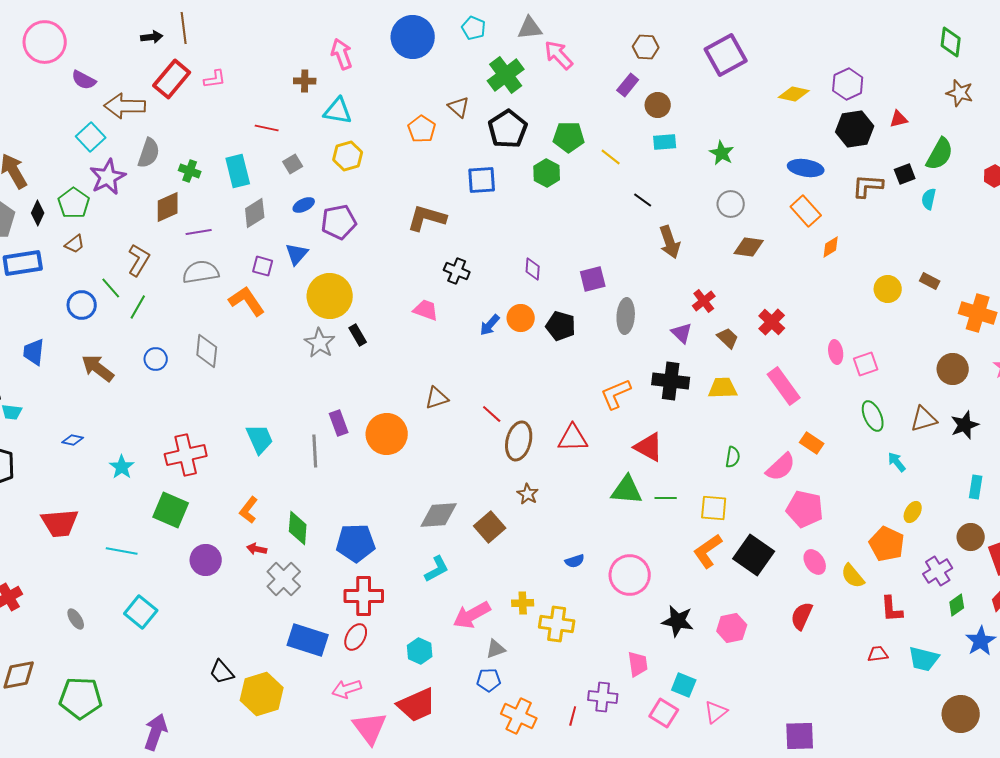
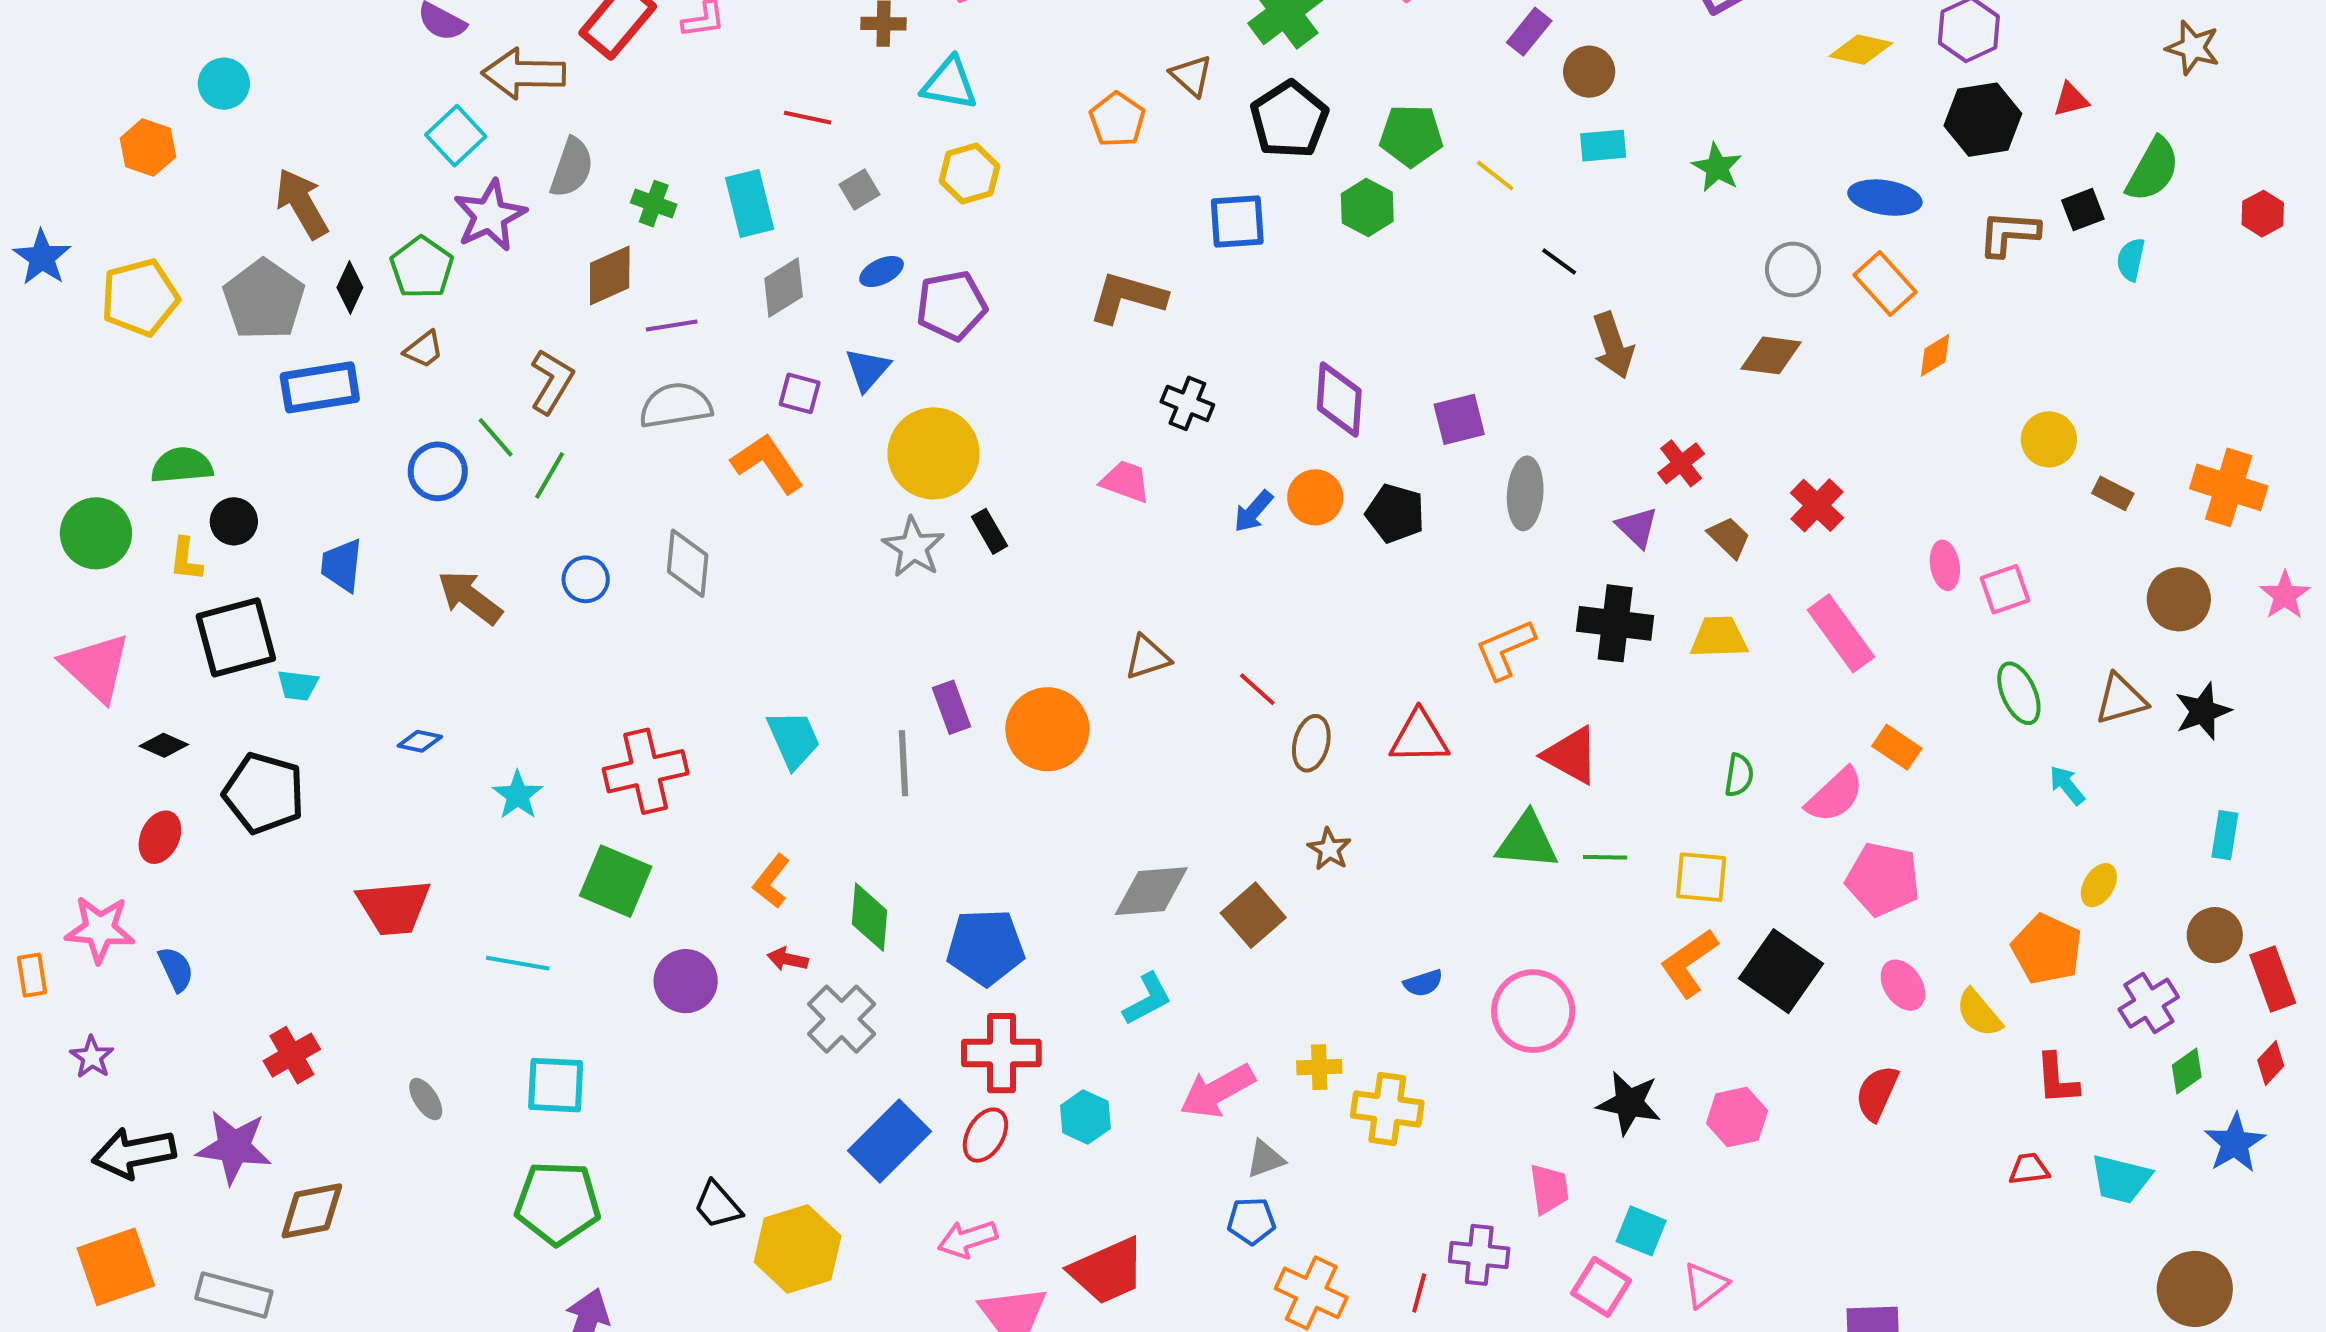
gray circle: (731, 204) -> (1793, 269), moved
purple diamond: (533, 269) -> (1339, 399), size x1.6
brown rectangle: (930, 281) -> (2113, 493), moved
brown ellipse: (519, 441) -> (1311, 743), size x0.7
cyan square: (141, 612) -> (556, 1085), turned -36
blue rectangle: (308, 640) -> (890, 1141), turned -63
cyan hexagon: (420, 651) -> (1085, 1117), moved
green pentagon: (81, 698) -> (558, 1203), moved

